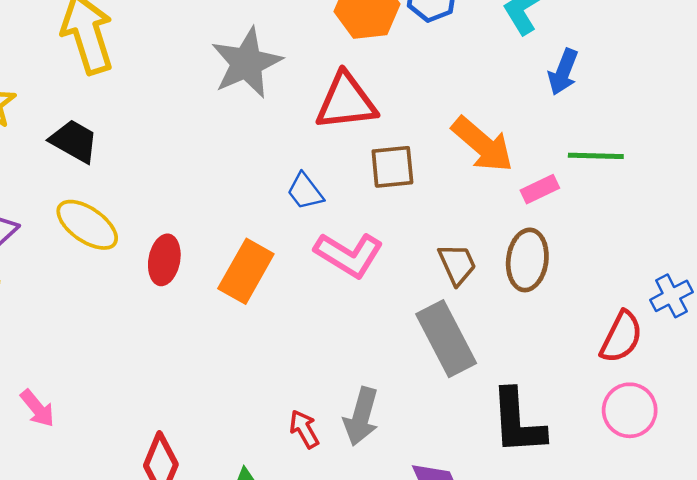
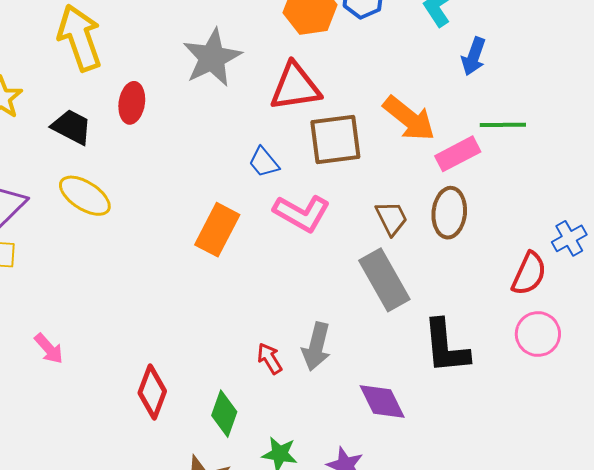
brown square: (392, 167) -> (335, 140), size x1.4
pink rectangle: (540, 189) -> (458, 154), size x1.4
red ellipse: (164, 260) -> (132, 103), moved

